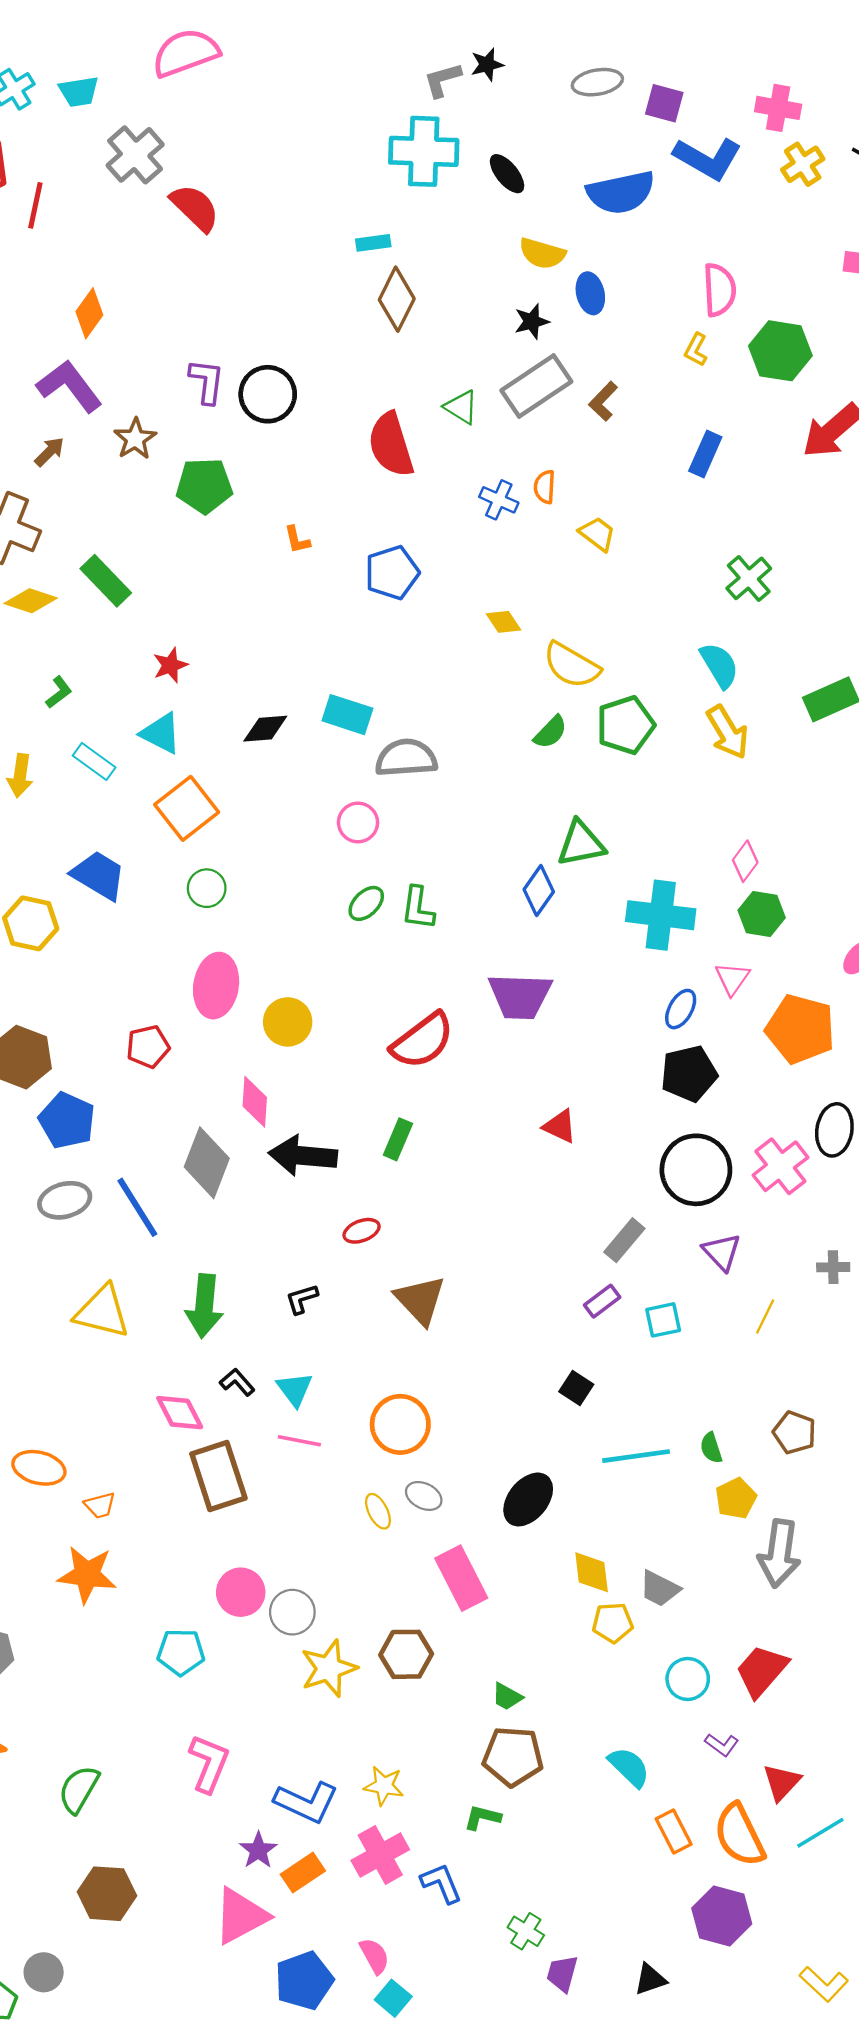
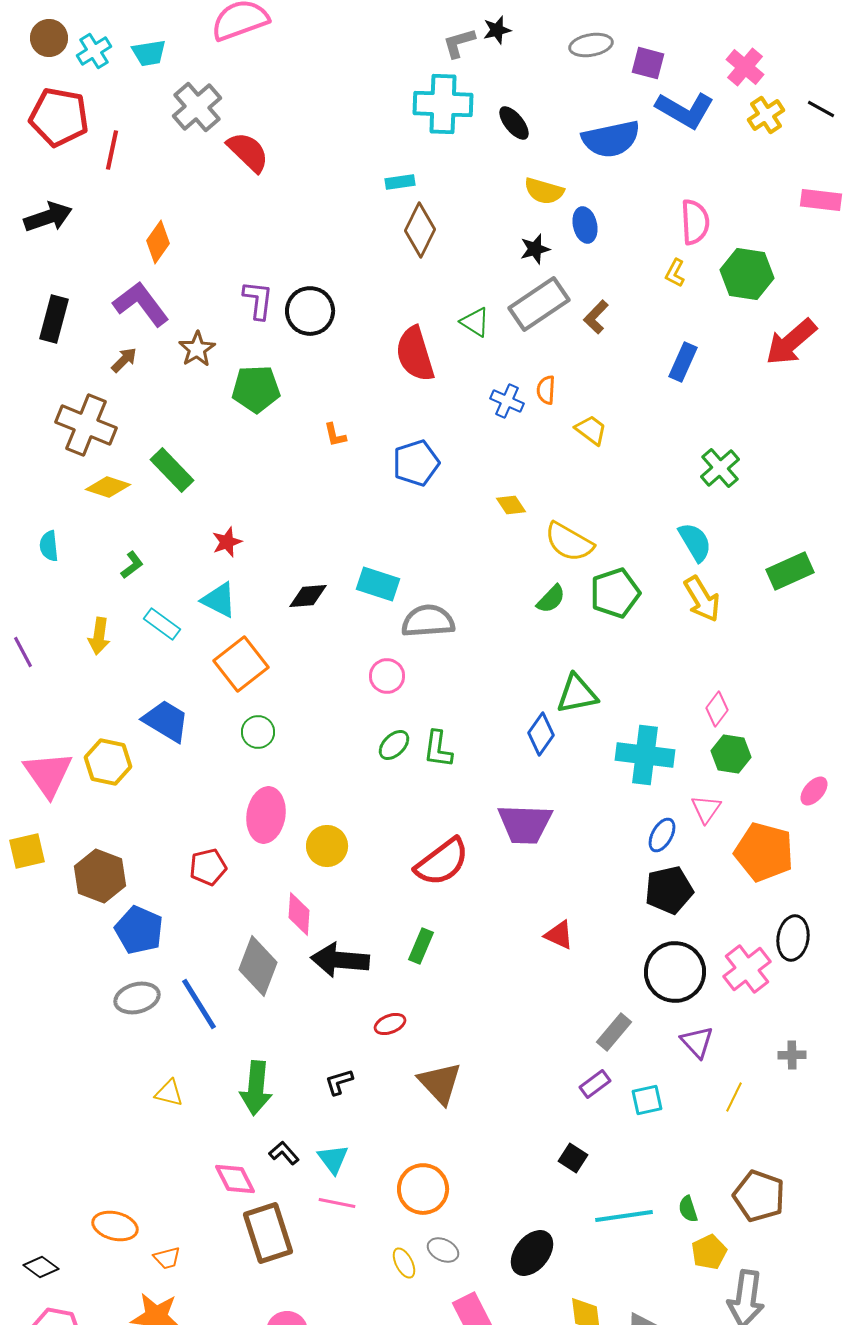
pink cross: (778, 108) -> (745, 67), turned 30
yellow triangle: (102, 1312) -> (169, 1093), size x0.6
brown pentagon: (794, 1433) -> (759, 1196), size x1.4

